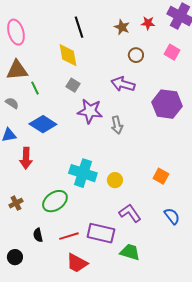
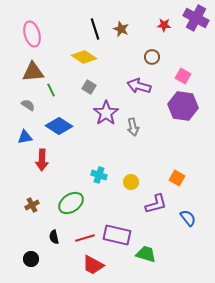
brown star: (122, 27) -> (121, 29), moved
pink square: (172, 52) -> (183, 76), moved
yellow diamond: (68, 55) -> (84, 57), turned -45
purple star: (90, 111) -> (106, 113), turned 30
cyan cross: (83, 173) -> (99, 175), size x0.6
purple L-shape: (130, 213) -> (156, 204), moved, turned 110

